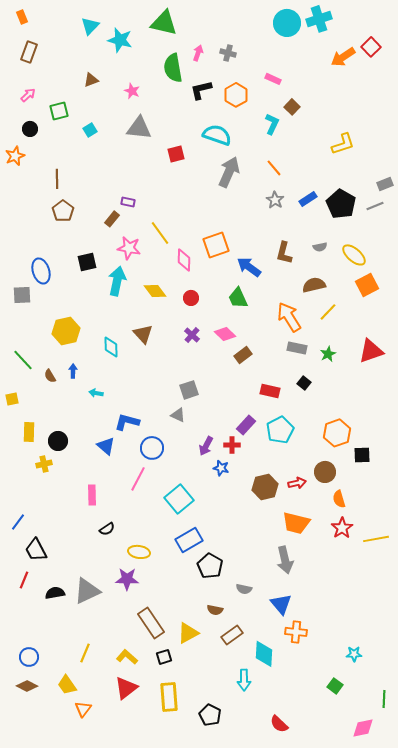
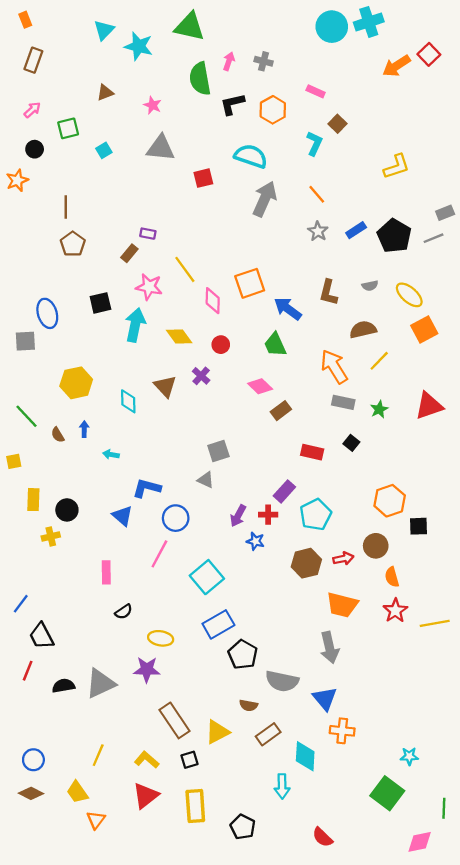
purple cross: (192, 335) -> (201, 376), moved
cyan pentagon: (280, 430) -> (316, 515), moved
gray semicircle: (244, 589) -> (282, 681), size x1.8
green square: (335, 686) -> (387, 793), size x1.8

